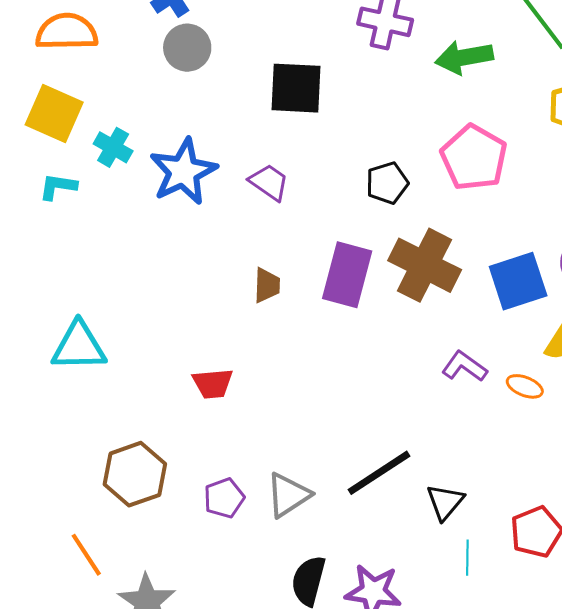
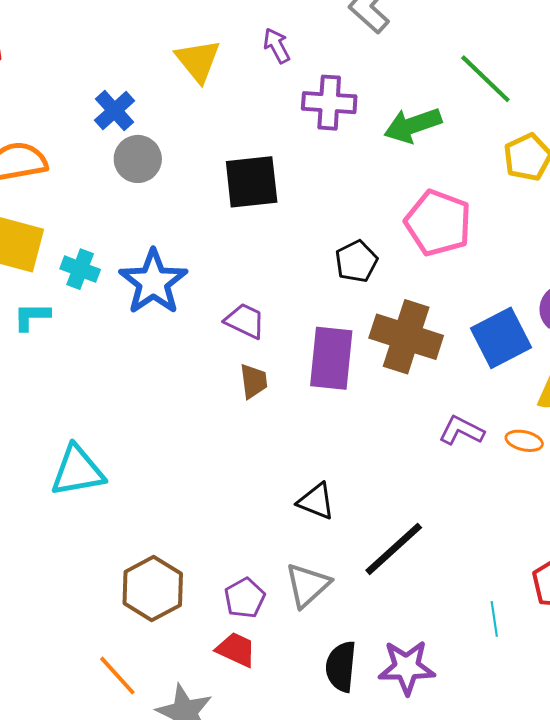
purple trapezoid: (269, 182) -> (245, 321), moved
red trapezoid: (213, 384) -> (236, 650), moved, turned -141
black triangle: (445, 502) -> (316, 501), moved, turned -39

